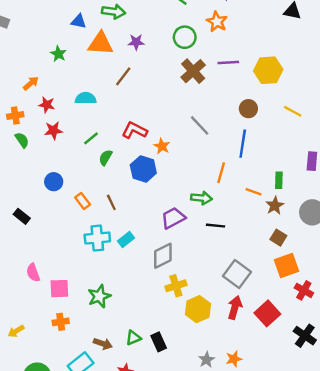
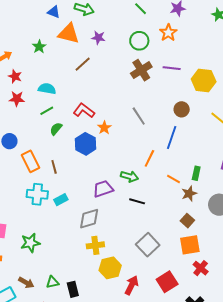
green star: (58, 54) -> (39, 47), moved
cyan semicircle: (86, 98) -> (47, 89), moved
orange rectangle: (83, 201) -> (31, 161), size x1.5
red arrow: (235, 308) -> (132, 285), moved

